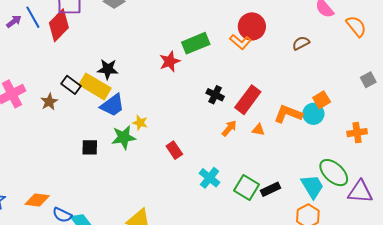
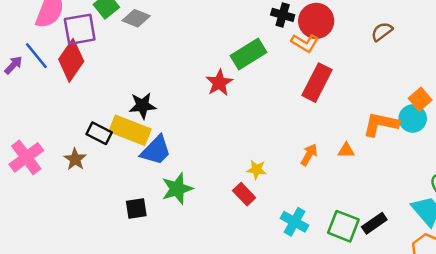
black cross: (215, 95) -> (283, 15), moved
red rectangle: (248, 100) -> (317, 83), moved
yellow star: (140, 123) -> (257, 170), moved

